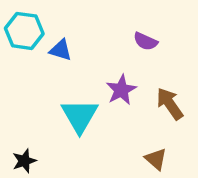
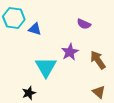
brown triangle: (156, 159) -> (99, 92), moved
black star: (24, 161) -> (29, 93), moved

